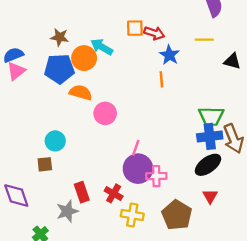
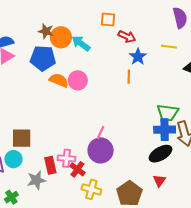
orange square: (135, 28) -> (108, 19), moved
orange circle: (84, 58) -> (61, 37), moved
pink circle: (105, 113) -> (78, 80), moved
cyan circle: (55, 141) -> (13, 159), moved
brown square: (45, 164) -> (22, 138), size x1.5
pink cross: (156, 176) -> (66, 158), moved

